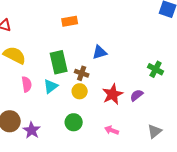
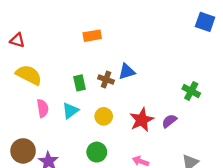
green rectangle: (59, 62) -> (79, 83), size x0.6
brown cross: (82, 73) -> (106, 79), moved

